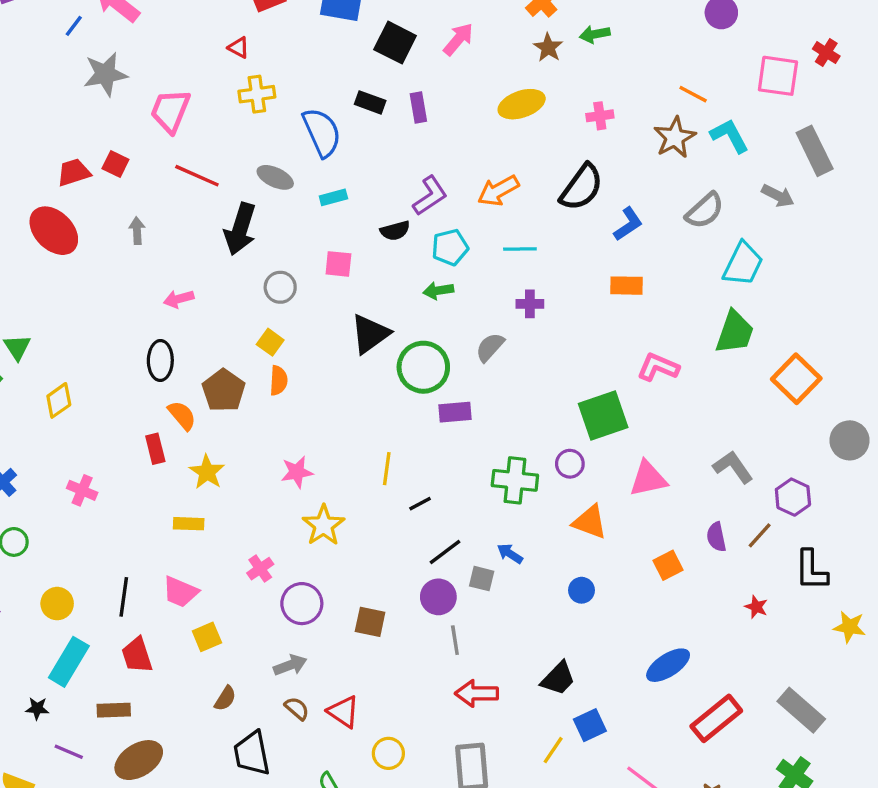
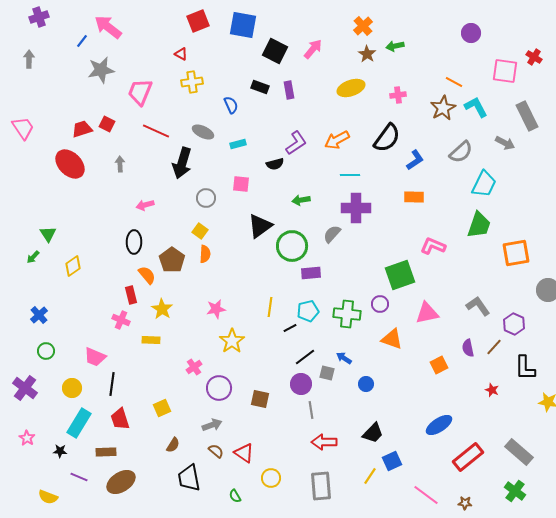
blue semicircle: (322, 132) -> (231, 105), size x0.6
cyan pentagon: (450, 247) -> (308, 311), moved
purple cross: (530, 304) -> (356, 208), size x1.8
orange square: (796, 379) -> (516, 253), turned 36
pink cross: (82, 490) -> (121, 320), moved
blue circle: (581, 590) -> (366, 384), moved
pink trapezoid: (180, 592) -> (95, 357), moved

